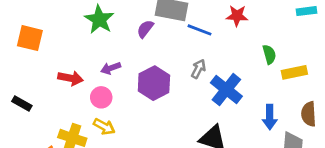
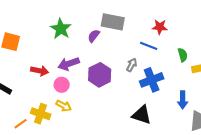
blue line: (200, 30) -> (149, 46), moved
purple arrow: (111, 68) -> (69, 64), size x1.5
blue cross: (226, 90) -> (152, 80), turned 30

